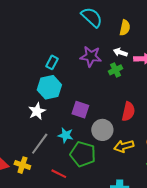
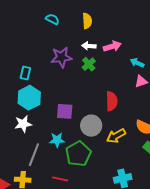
cyan semicircle: (92, 17) -> (52, 19), size x0.6
white star: (37, 111) -> (23, 124), turned 30
green pentagon: (83, 154) -> (78, 154), turned -30

